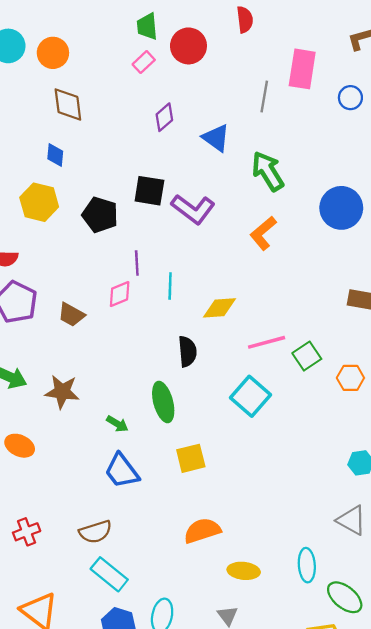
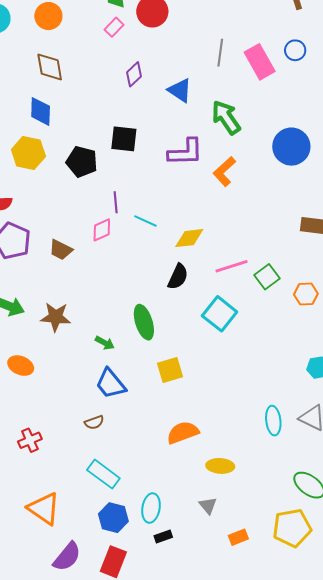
orange circle: (53, 53) -> (48, 16), moved
pink rectangle: (302, 69) -> (260, 62), moved, turned -36
blue diamond: (55, 155) -> (41, 111), size x1.4
purple L-shape: (193, 209) -> (186, 152), moved, turned -36
cyan line: (170, 286) -> (145, 221), turned -65
black semicircle: (187, 351) -> (178, 277), moved, turned 32
brown semicircle: (95, 532) -> (94, 422), moved, size x0.7
cyan ellipse: (307, 565) -> (273, 421), moved

